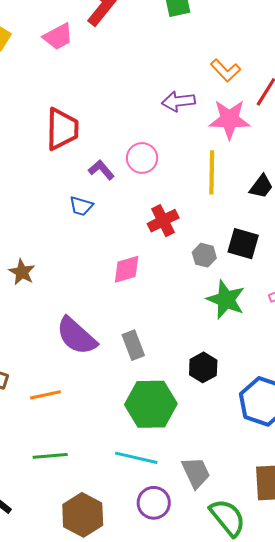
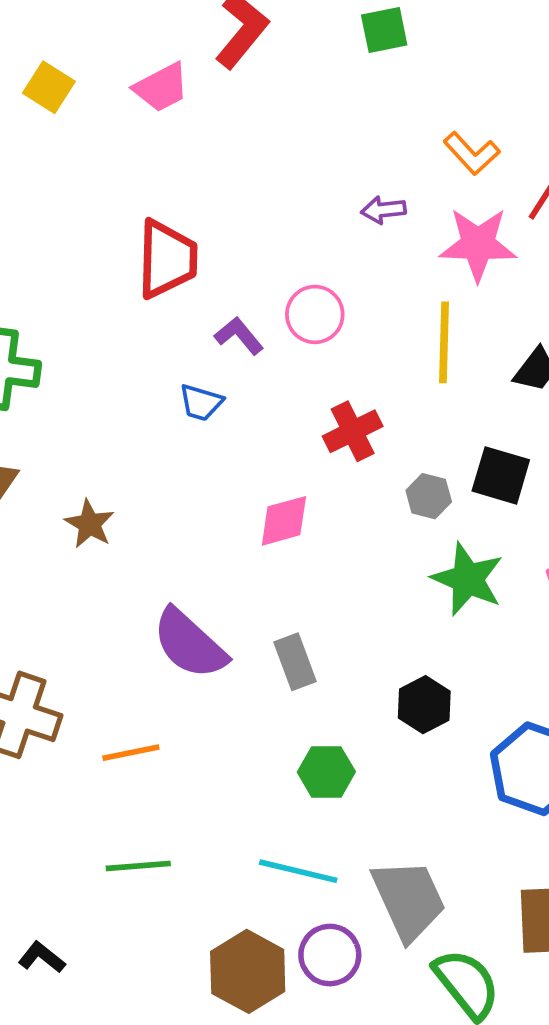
purple arrow: (178, 101) -> (383, 210), size x0.7
green hexagon: (151, 404) -> (326, 772), size x0.6
gray trapezoid: (196, 473) -> (409, 900), size x1.4
brown hexagon: (83, 515) -> (248, 971), moved

